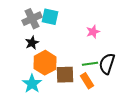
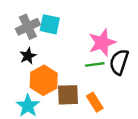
pink star: (93, 32) -> (102, 43), size x1.6
green line: (90, 64) -> (95, 64), moved
black semicircle: (107, 64) -> (119, 62), moved

